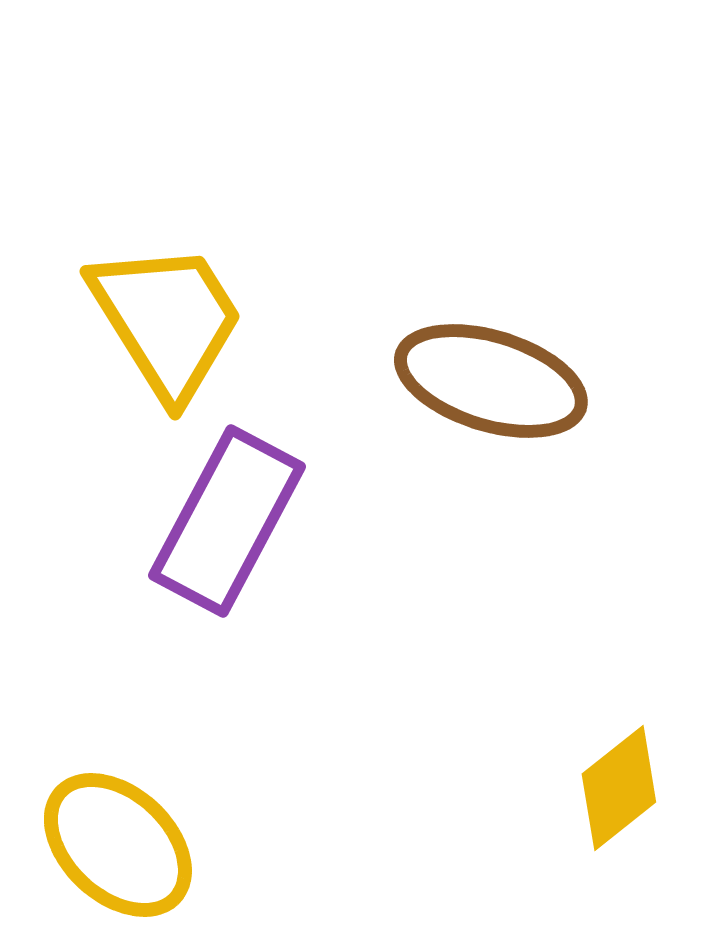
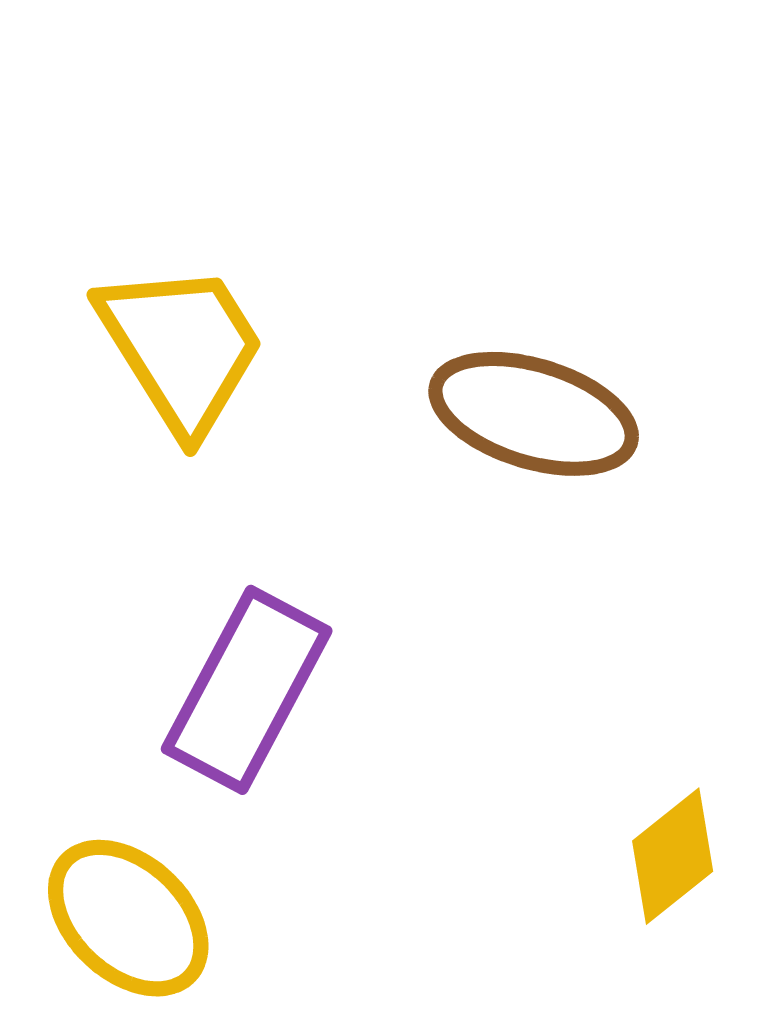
purple rectangle: (227, 521) -> (247, 690), moved

